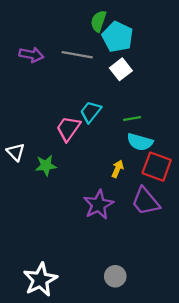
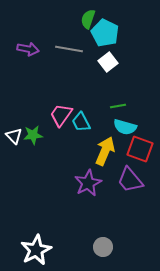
cyan trapezoid: (91, 112) -> (81, 122), moved, turned -65
green star: (46, 165) -> (33, 135), moved
yellow arrow: (117, 169) -> (105, 151), size x1.8

